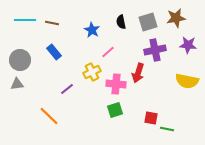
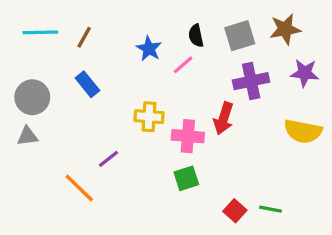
brown line: (52, 23) -> (84, 37), turned -72
pink line: (108, 52) -> (183, 65), moved
yellow cross: (92, 72) -> (149, 117), turned 30
purple line: (67, 89) -> (108, 159), moved
red square: (151, 118) -> (235, 211), moved, turned 32

